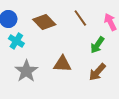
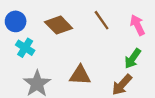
green arrow: (97, 45) -> (133, 58), moved

